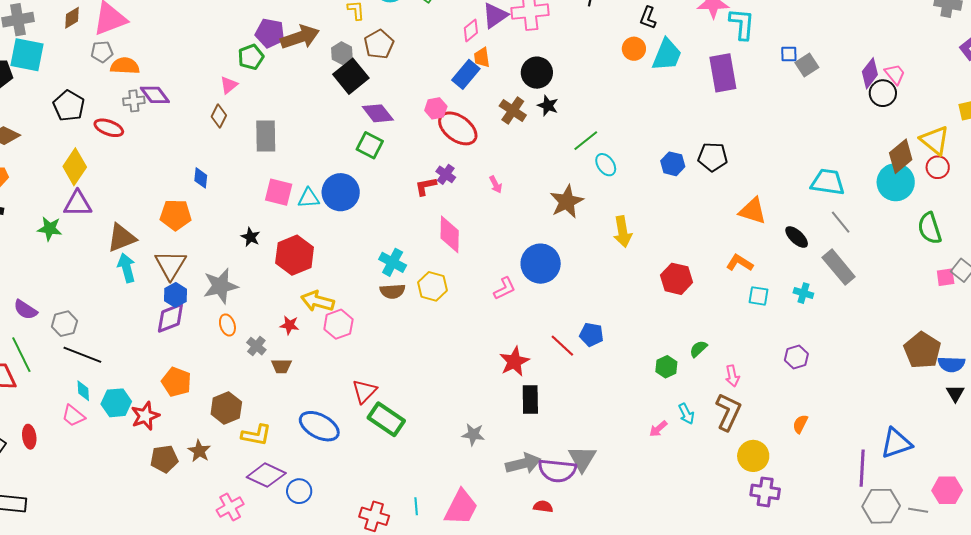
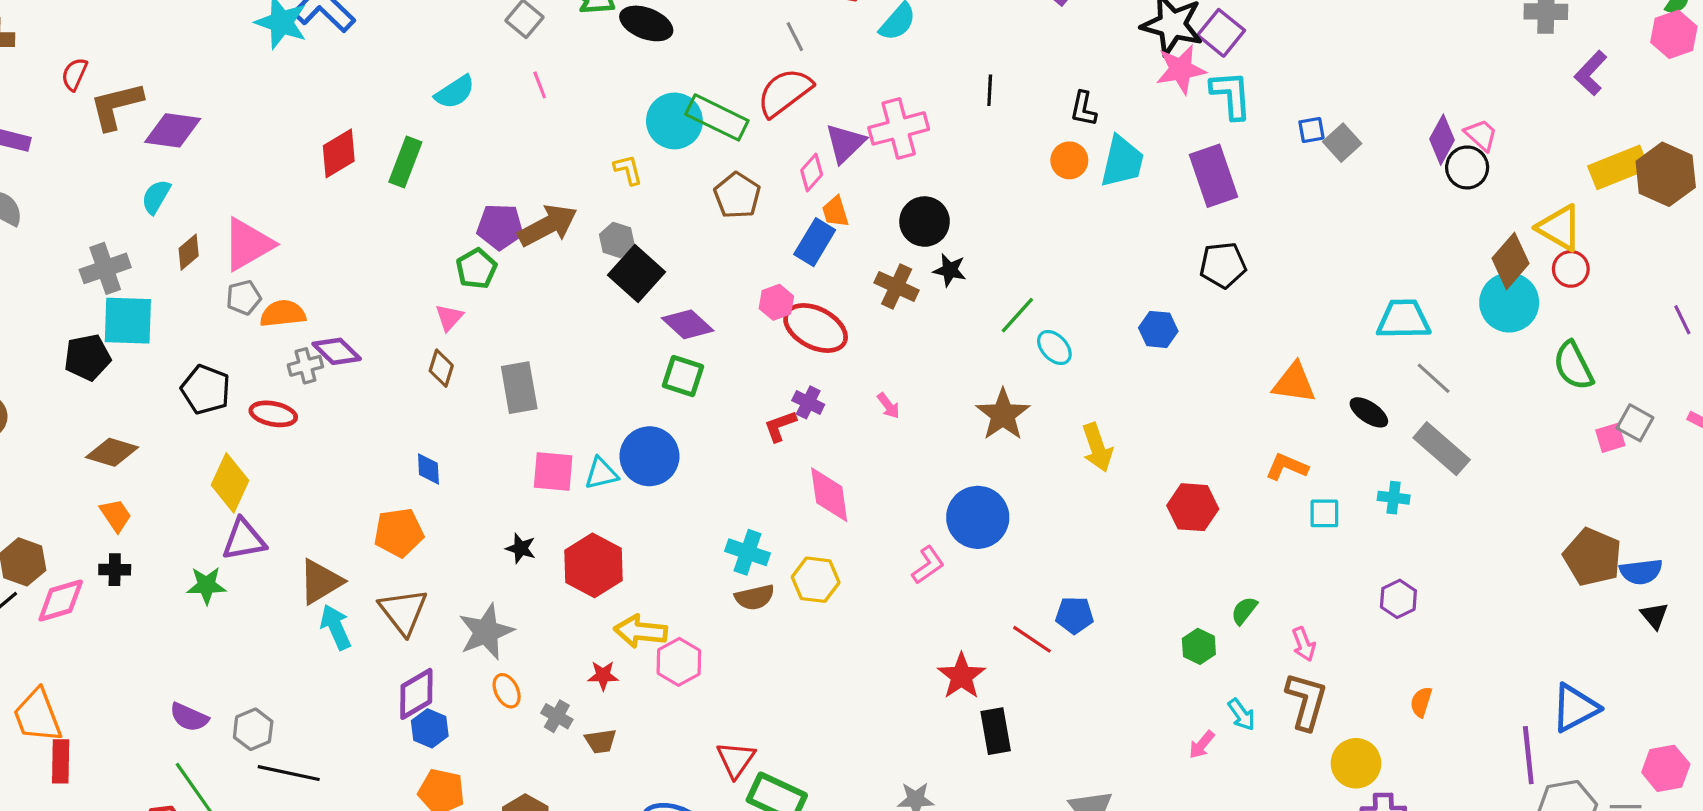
brown pentagon: (379, 44) -> (737, 195), moved
black pentagon: (713, 157) -> (1223, 265), moved
blue hexagon: (175, 295) -> (430, 728), moved

